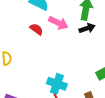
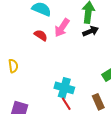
pink arrow: (58, 23) -> (62, 28), turned 102

